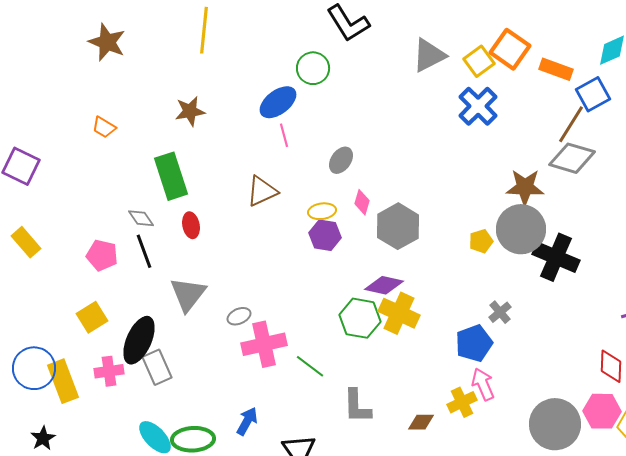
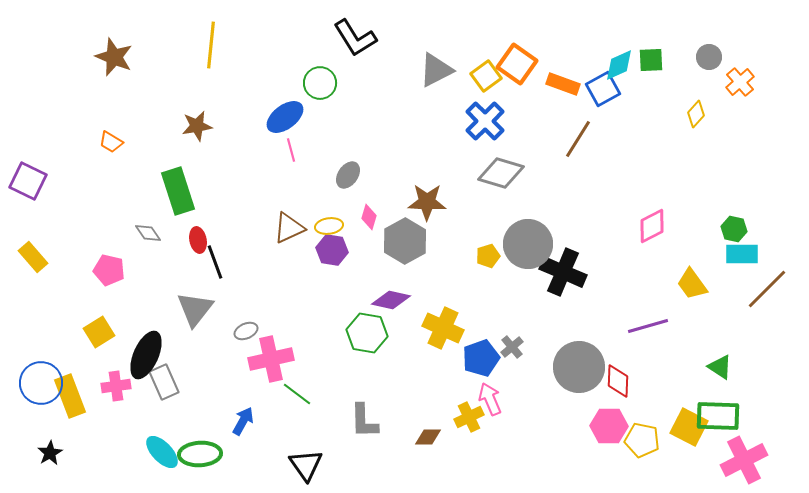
blue square: (593, 94) -> (603, 89), moved
gray diamond: (572, 158) -> (501, 173), moved
brown star: (525, 187) -> (427, 202), moved
brown triangle: (262, 191) -> (289, 228), moved
black line: (144, 251) -> (215, 262), moved
gray cross: (500, 312) -> (512, 347), moved
yellow cross: (399, 313) -> (443, 328), moved
green line: (310, 366) -> (297, 394), moved
blue arrow: (247, 421) -> (243, 421), moved
gray circle: (555, 424) -> (579, 367), moved

